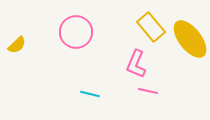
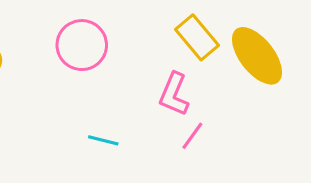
pink line: (148, 91) -> (192, 136), turned -66

